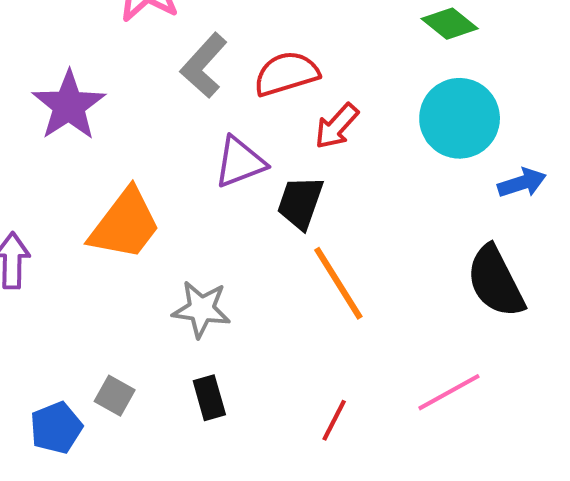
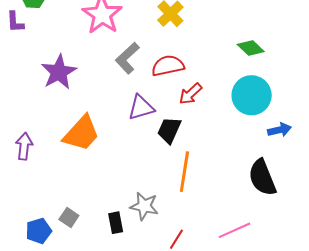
orange line: (338, 283) -> (184, 172), turned 36
gray star: (201, 309) -> (144, 206), moved

